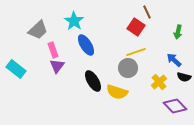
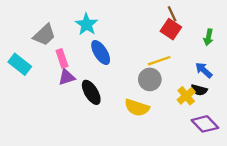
red square: (136, 27) -> (171, 29), moved
purple triangle: (57, 66) -> (67, 77), turned 35
cyan rectangle: (16, 69) -> (20, 64), moved
black semicircle: (184, 77) -> (199, 90), moved
black ellipse: (93, 81) -> (91, 92), moved

